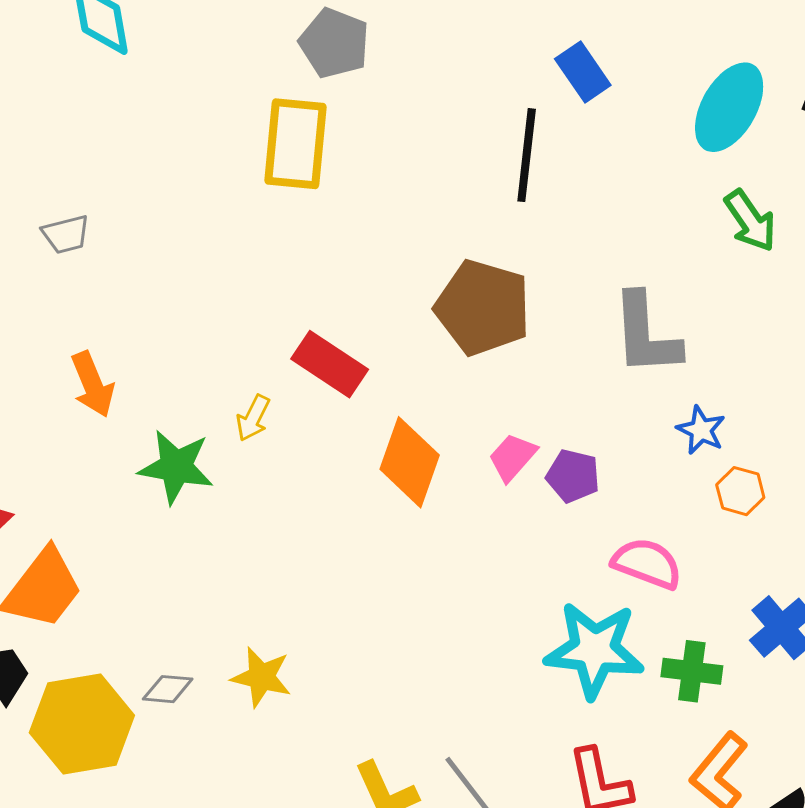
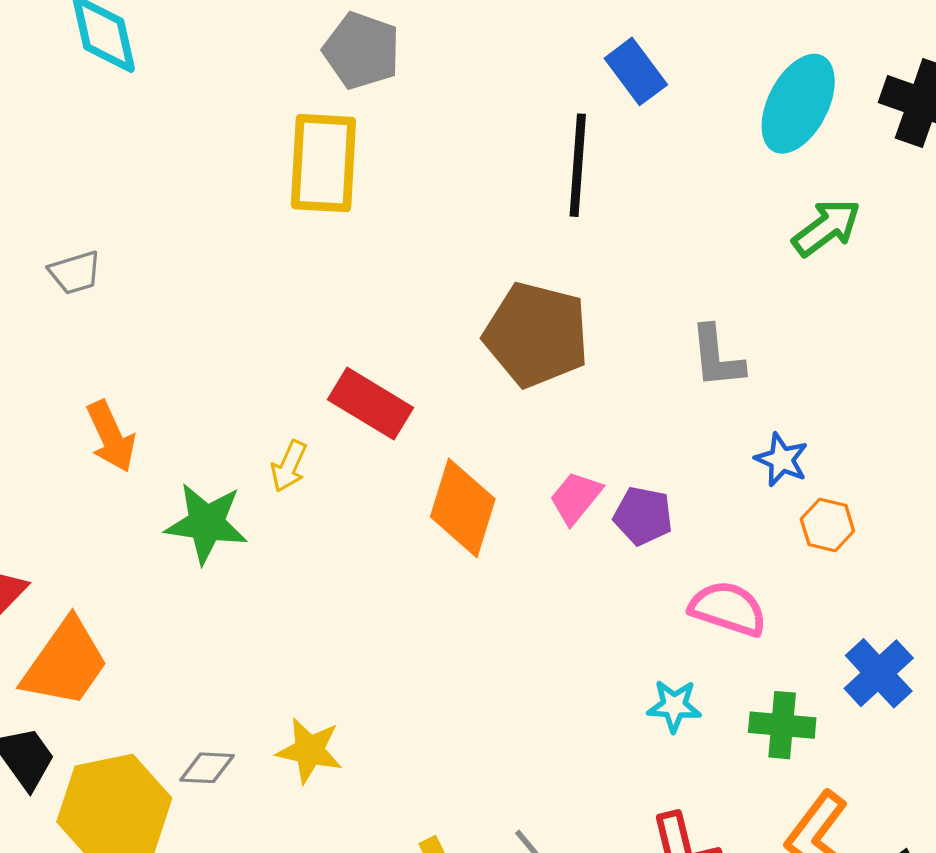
green arrow: (750, 221) -> (826, 228), turned -90
gray L-shape: (646, 334) -> (717, 357), size x0.7
cyan star: (594, 650) -> (674, 706), size x0.5

